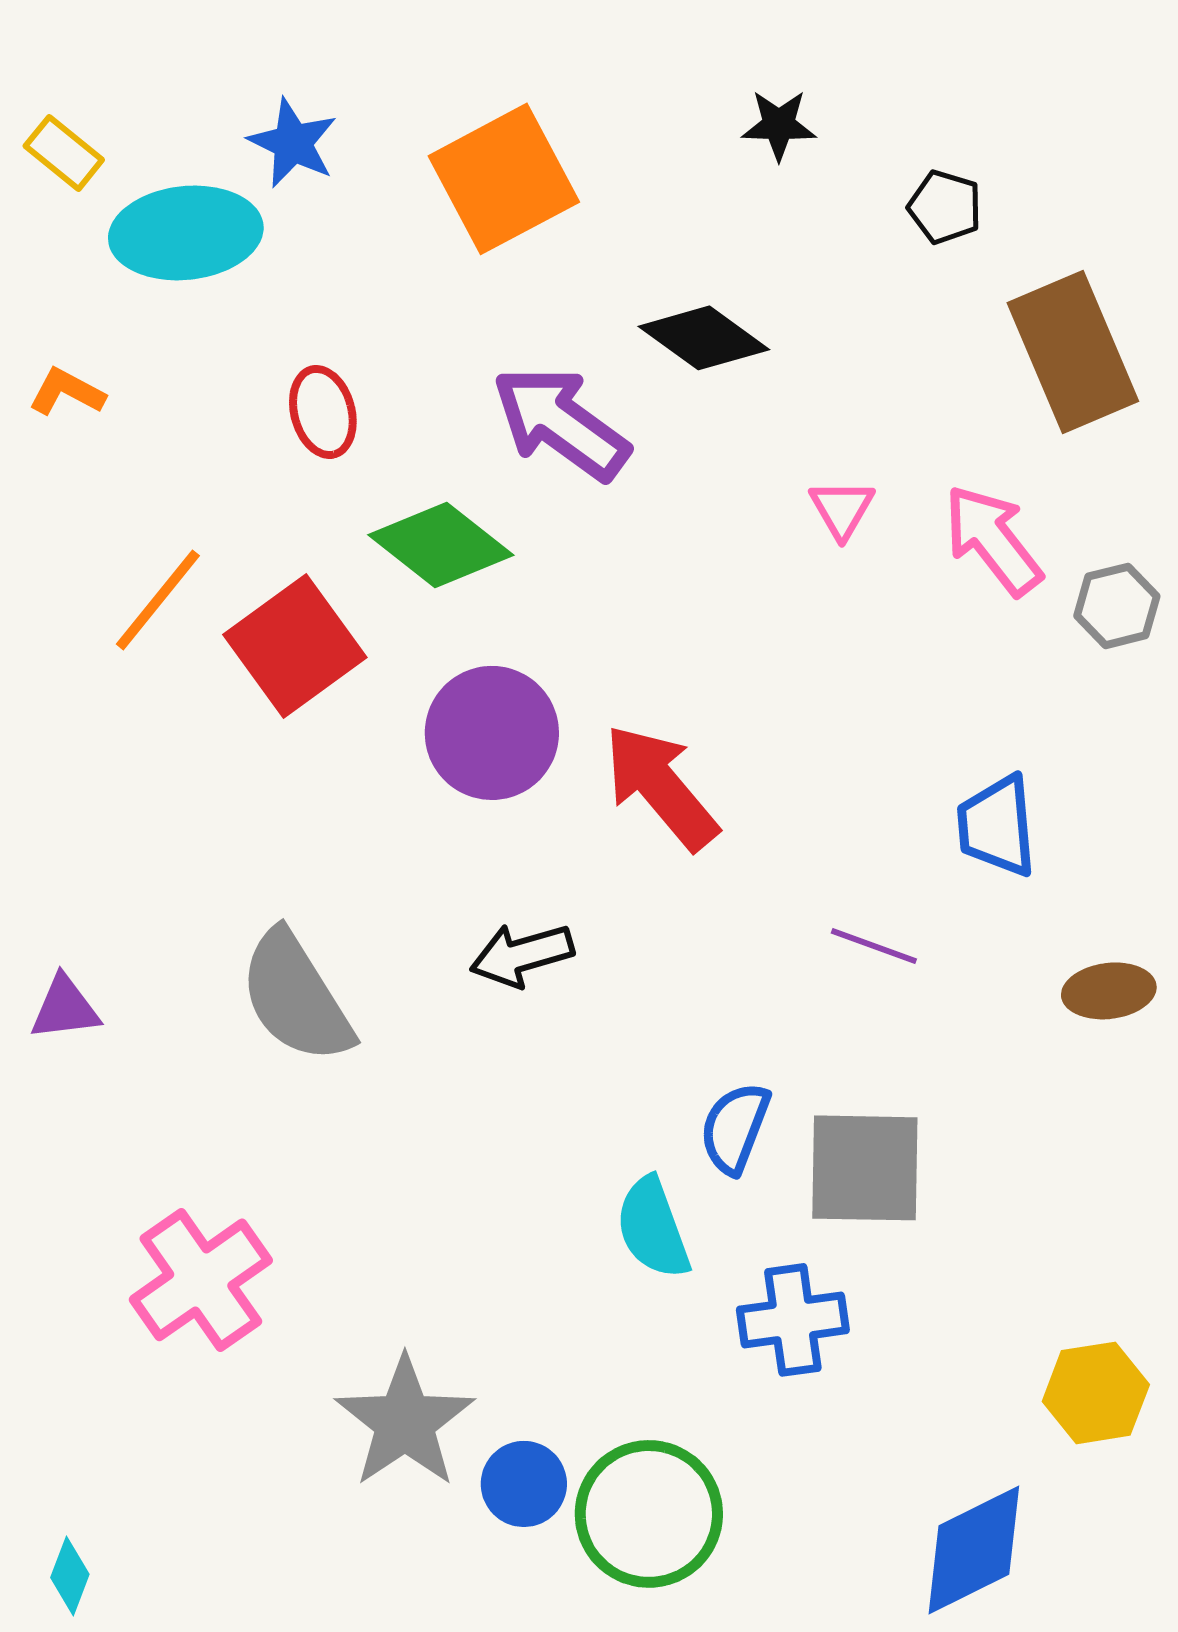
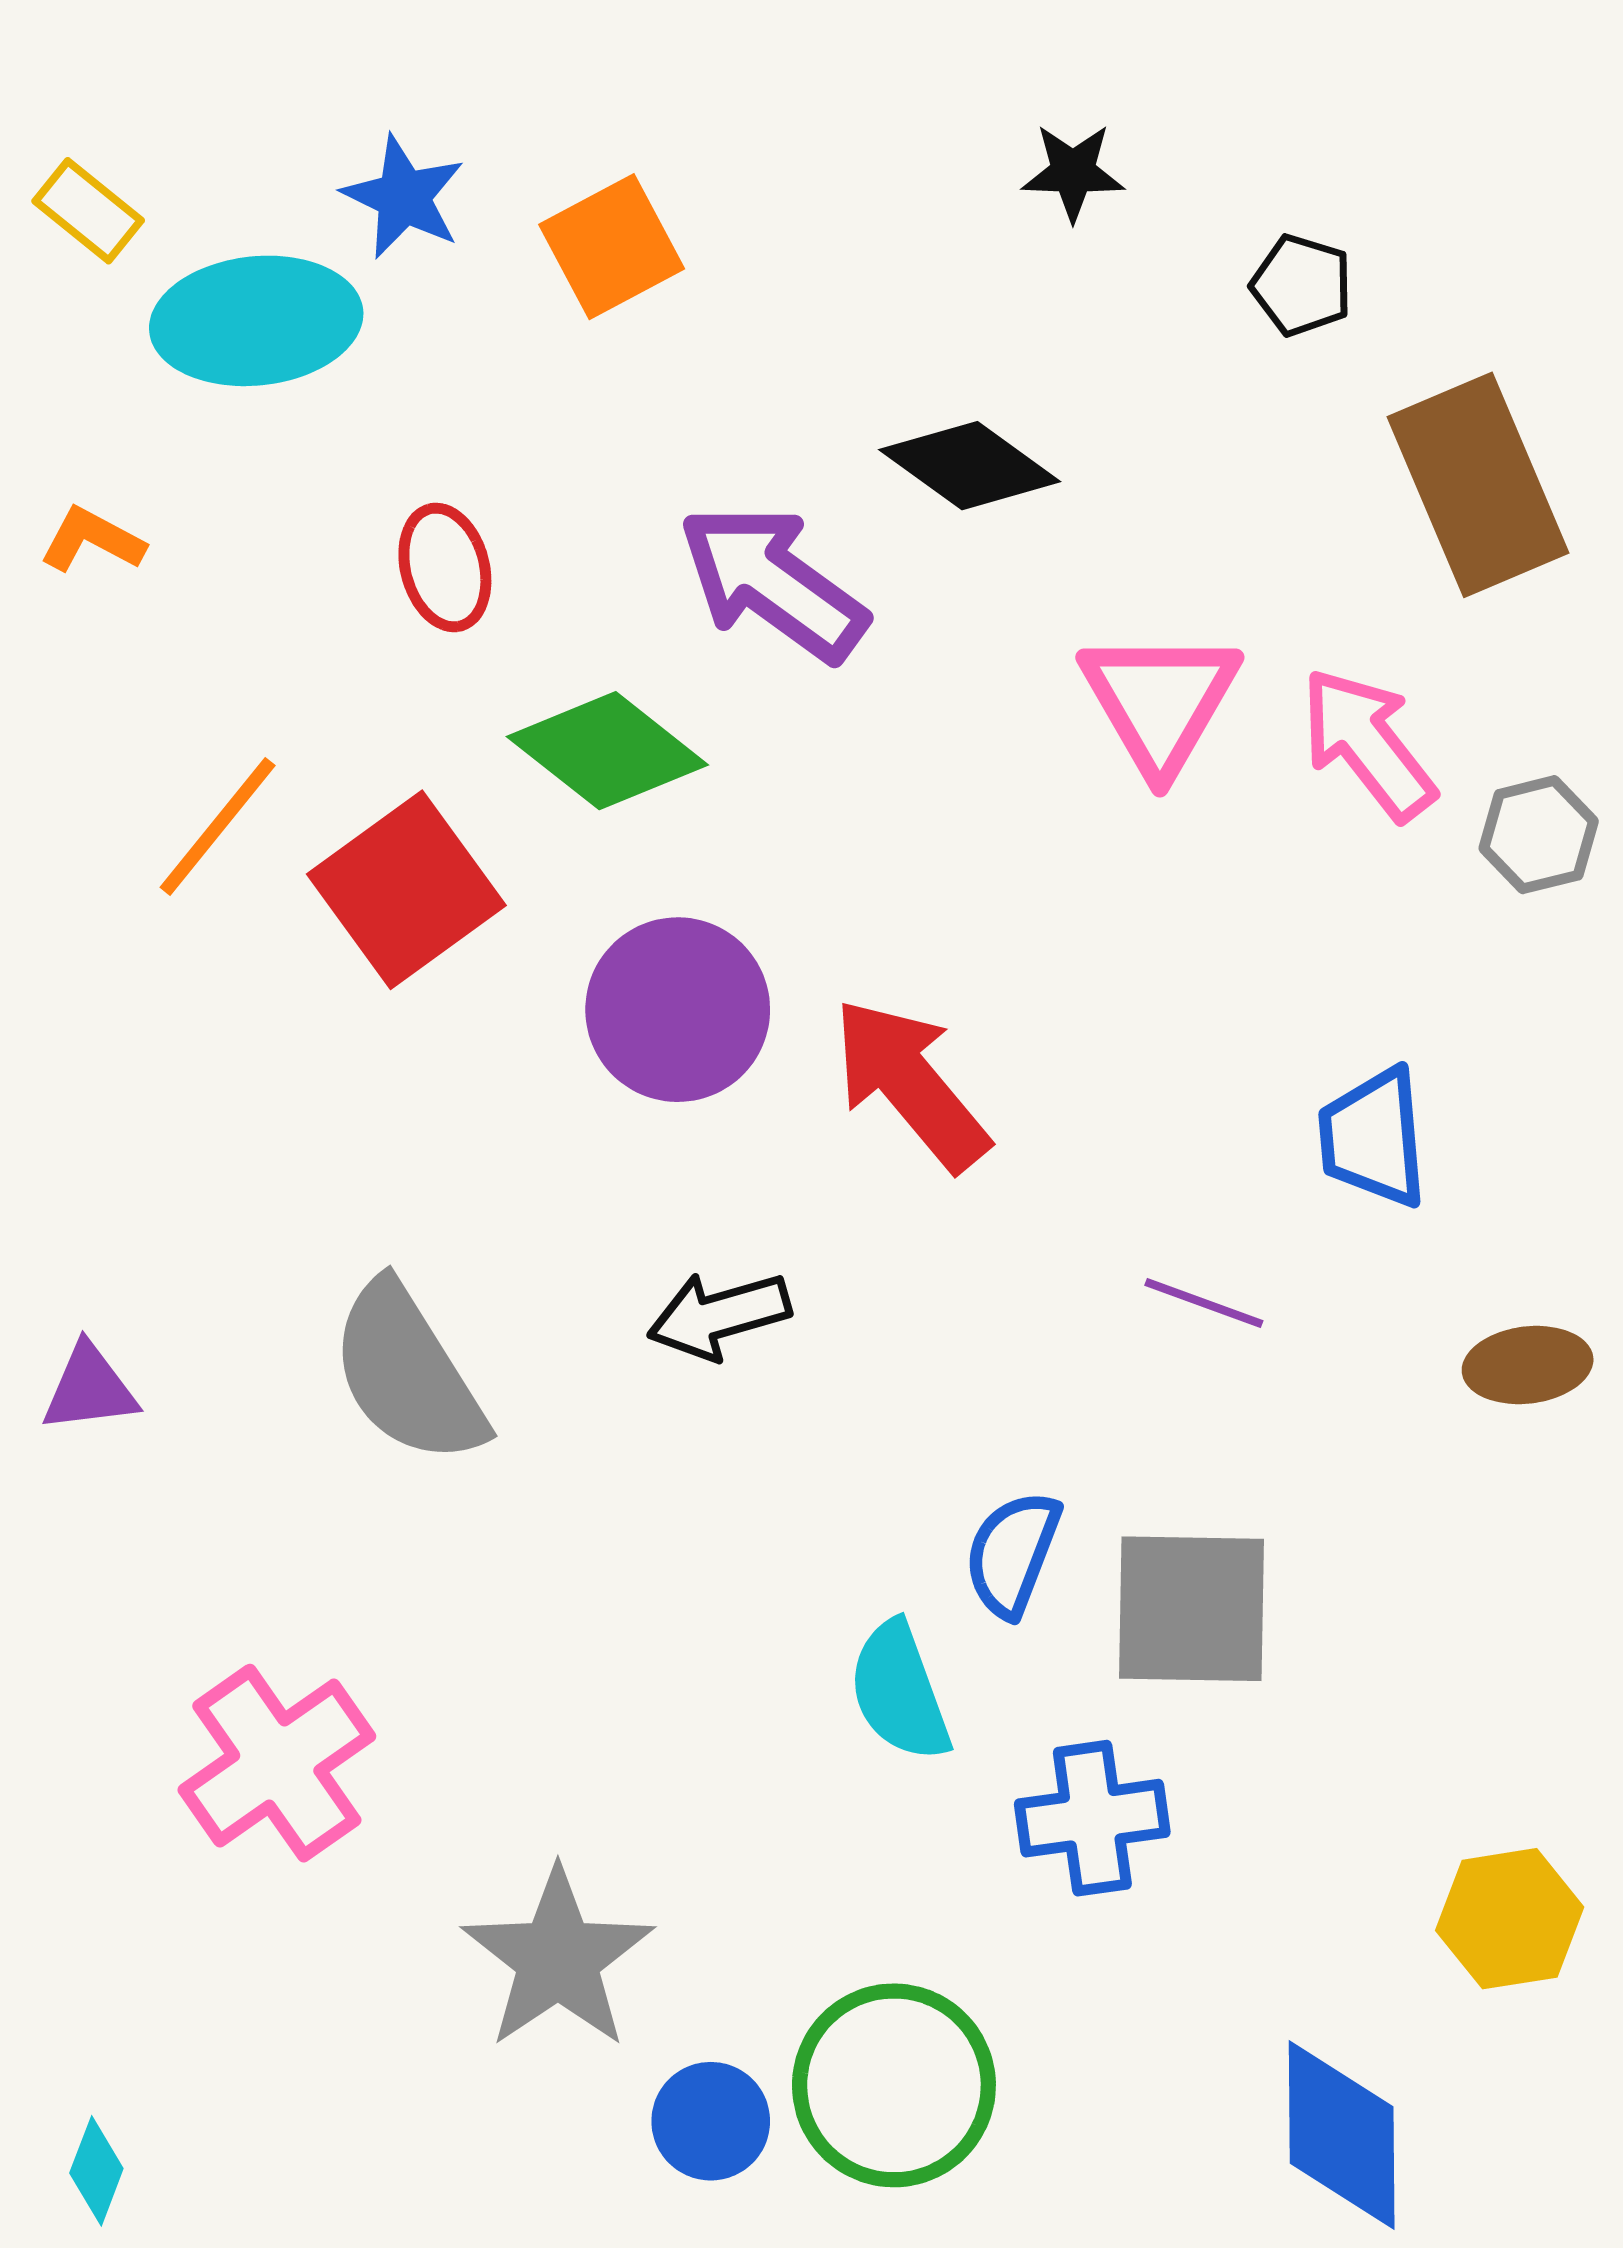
orange square: (504, 179) -> (612, 247), moved, size x0.7
pink triangle: (842, 509) -> (1160, 701), size x1.8
blue circle: (524, 1484) -> (711, 2121), moved
blue diamond: (974, 1550) -> (1342, 2135), turned -64

